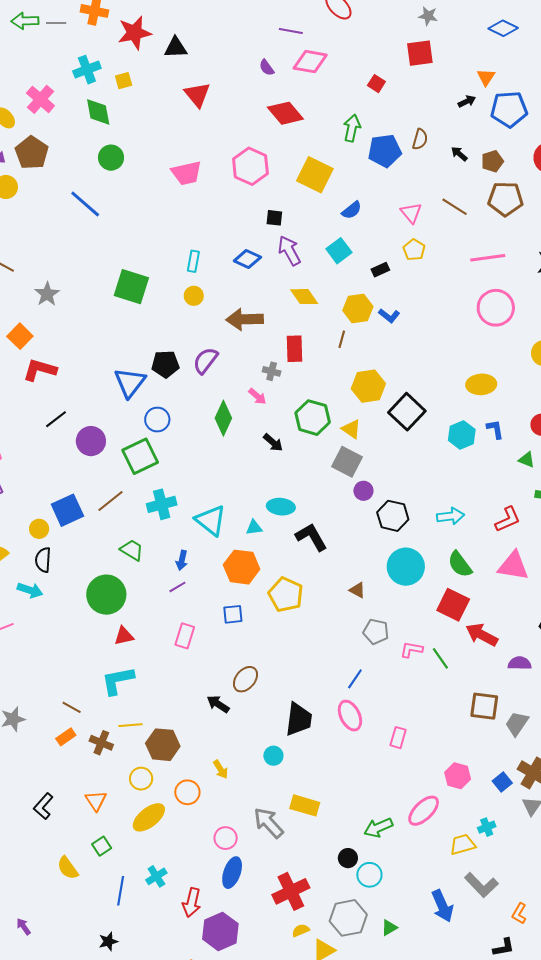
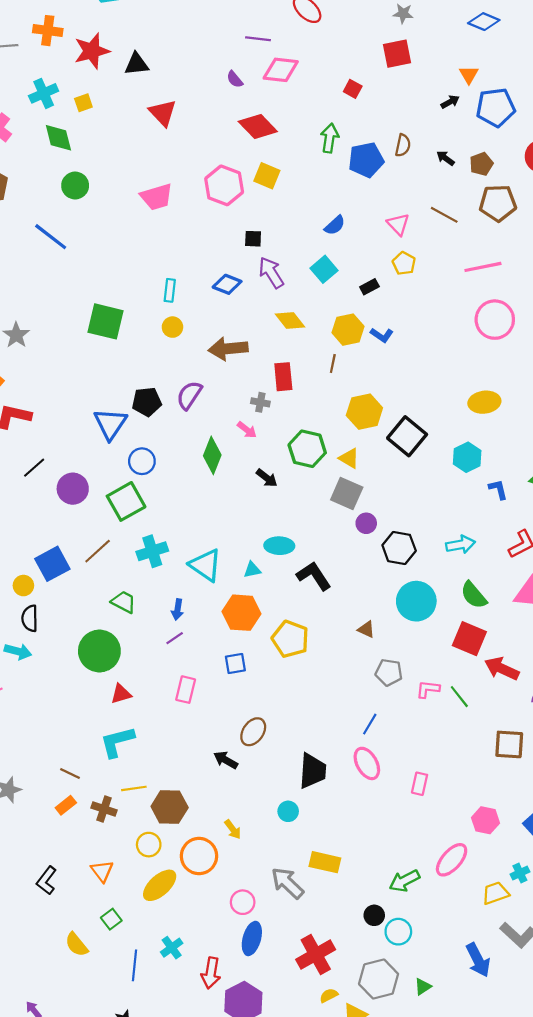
yellow square: (315, 175) -> (267, 176), moved, size x0.7
blue L-shape: (495, 429) -> (498, 489), moved
orange circle: (187, 792) -> (199, 856), size x1.4

